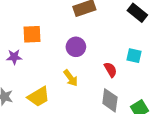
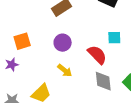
red semicircle: (111, 70) -> (97, 55), size x1.5

